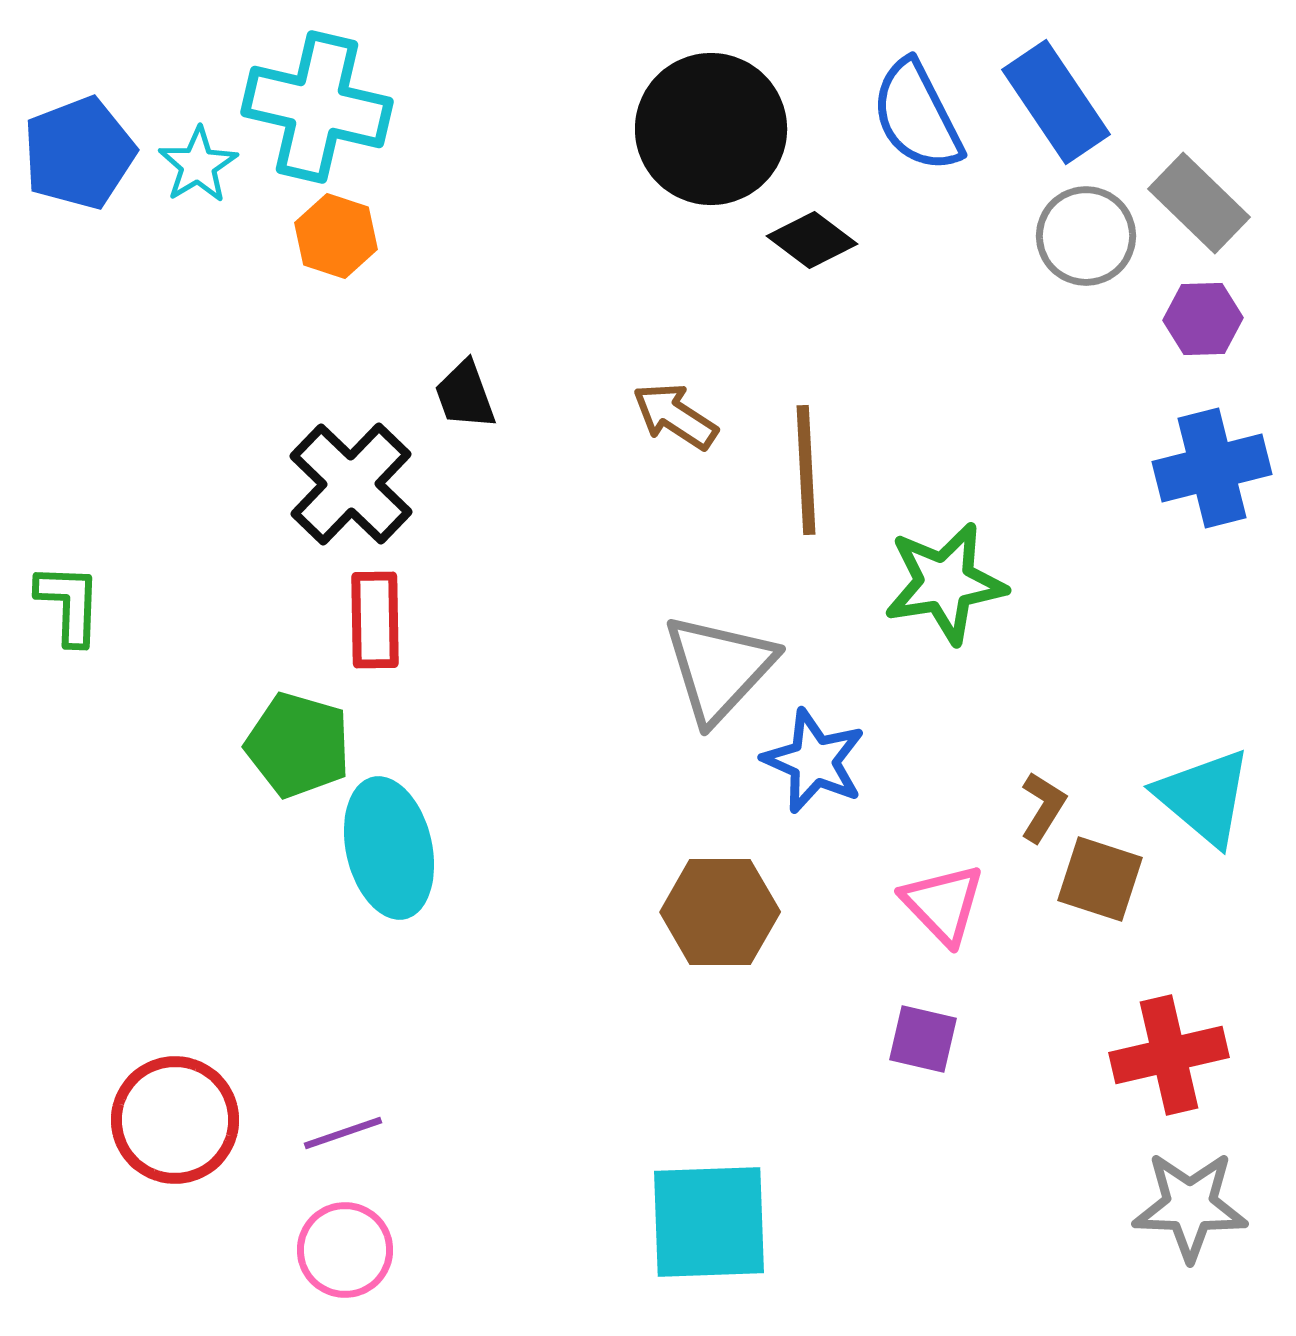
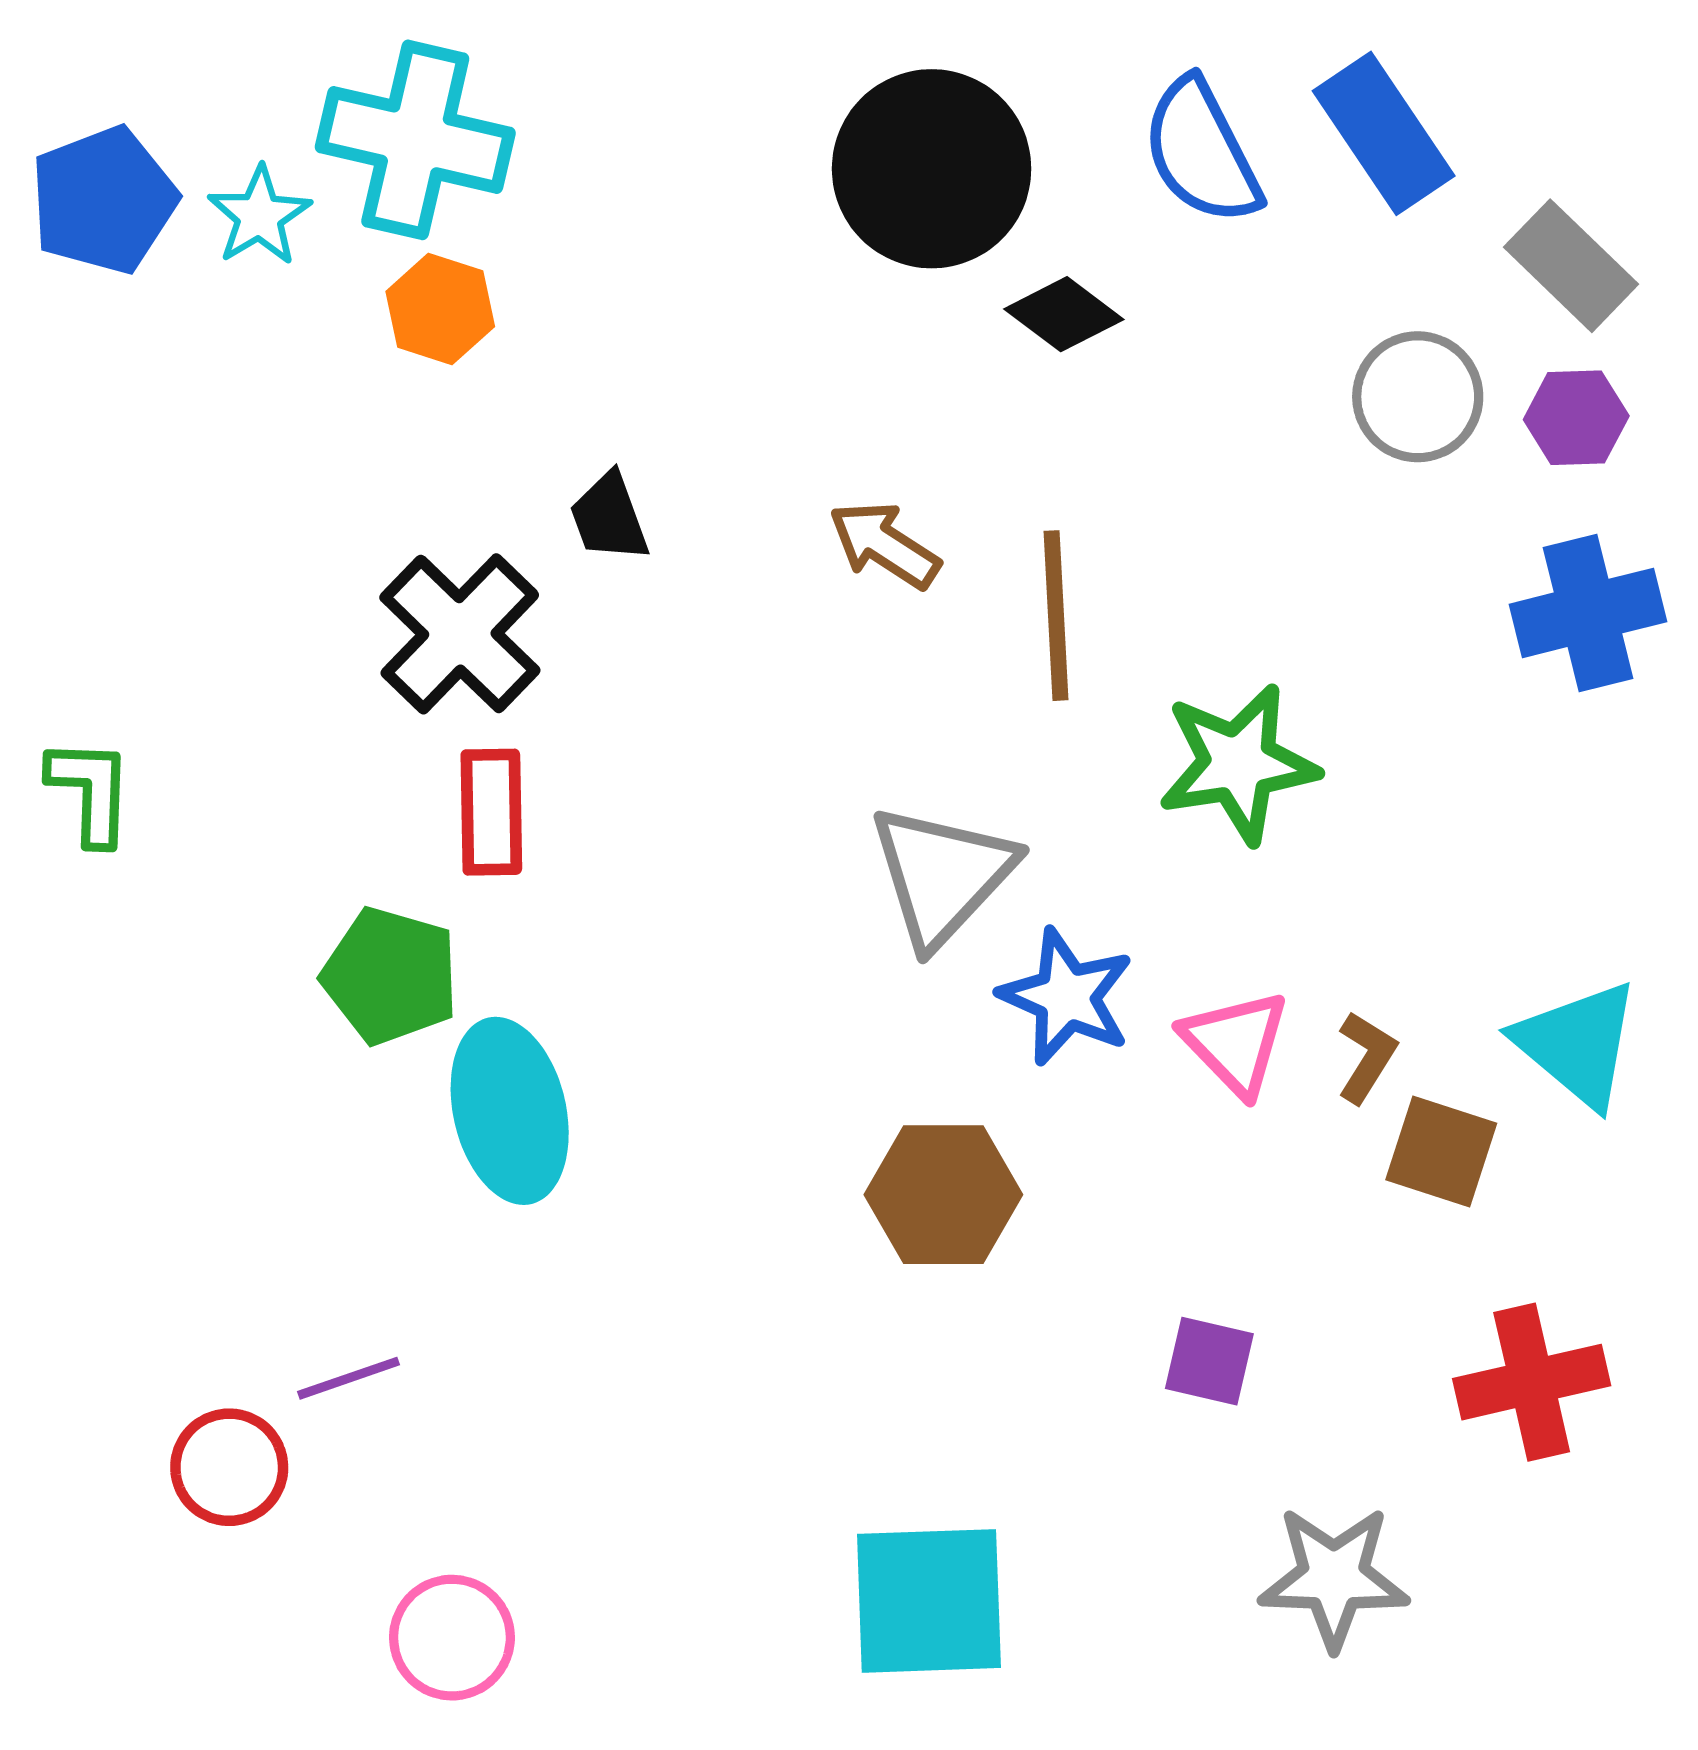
gray circle: (1086, 236) -> (1418, 397), moved
pink triangle: (943, 904) -> (1236, 1043), moved
red circle: (175, 1120) -> (229, 1467), size x0.7
purple line: (343, 1133) -> (348, 1378), moved
gray star: (1190, 1206) -> (1334, 1577), moved

